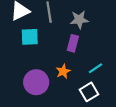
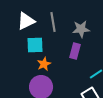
orange star: (63, 71) -> (44, 64), moved

